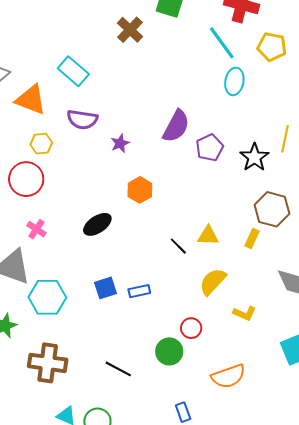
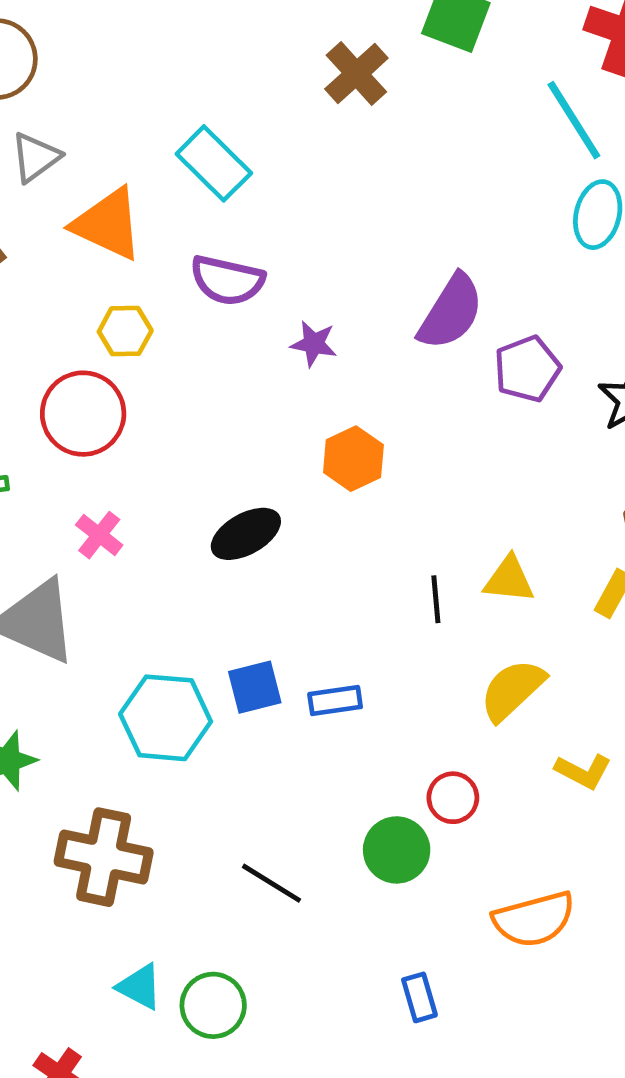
purple star: (120, 143) -> (314, 344), turned 30
black line: (178, 246) -> (436, 599), turned 36
cyan hexagon: (47, 297) -> (166, 718), moved

